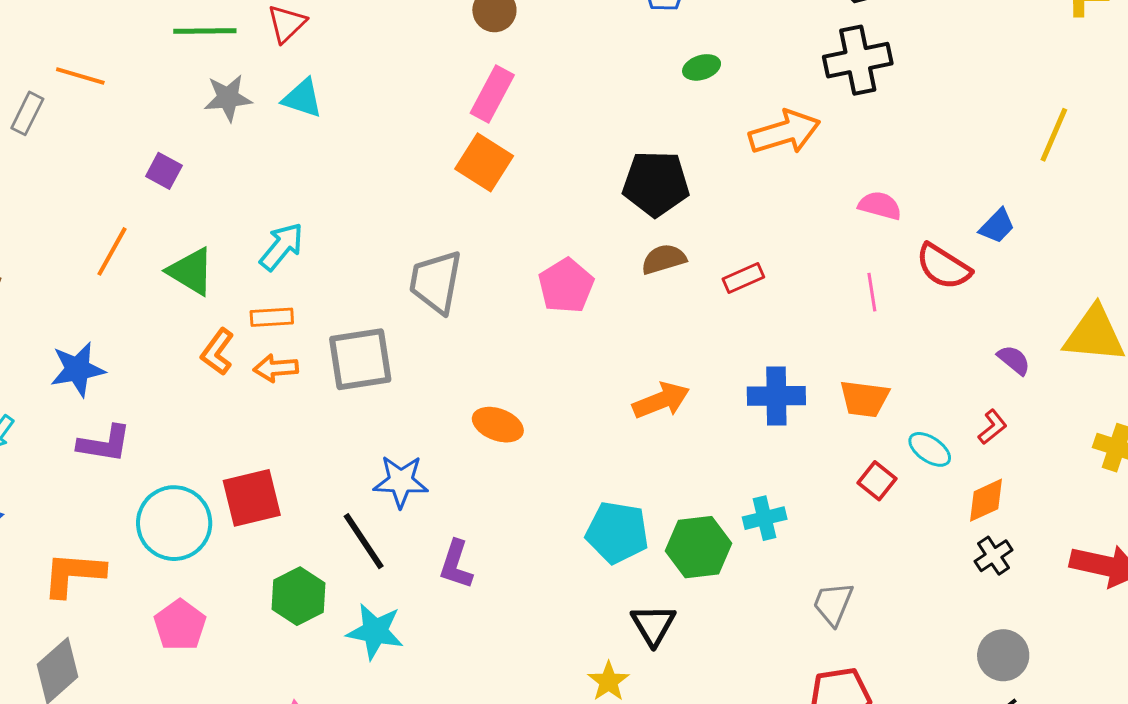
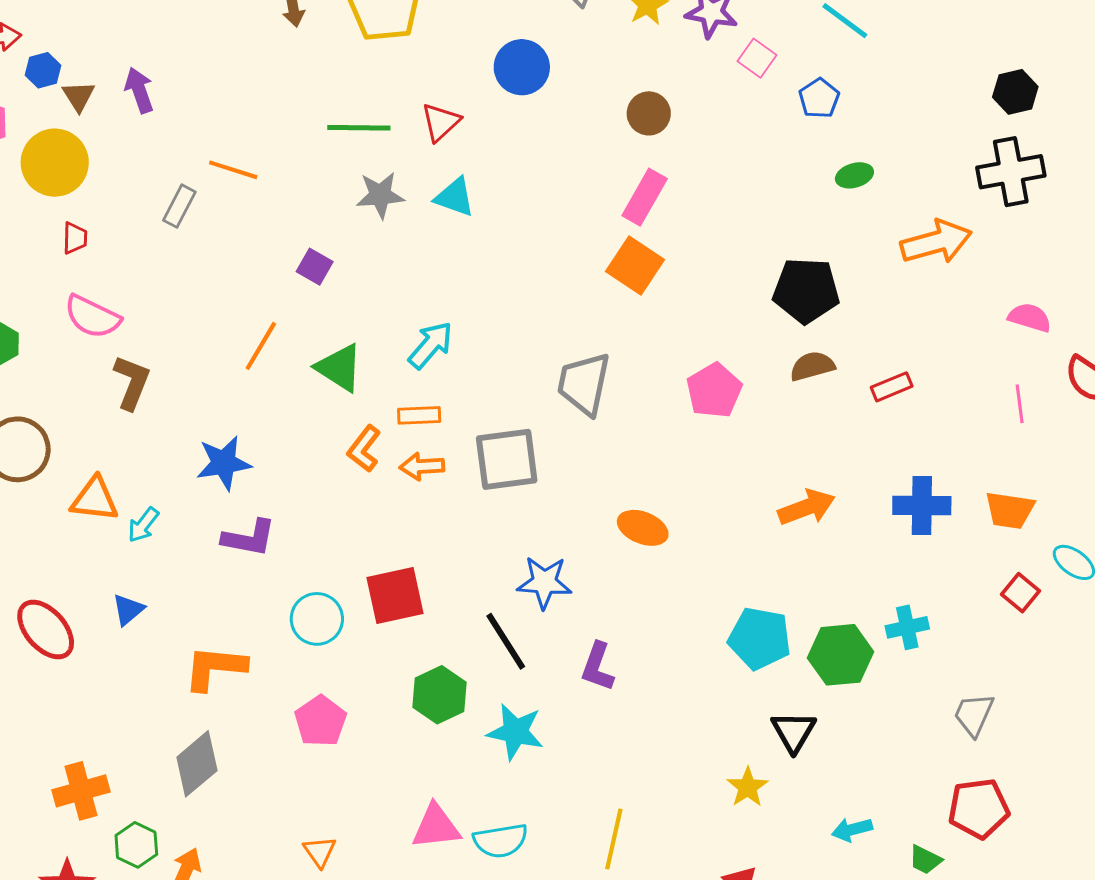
cyan circle: (174, 523) -> (317, 619), size x0.7

